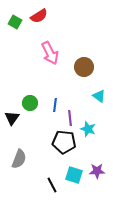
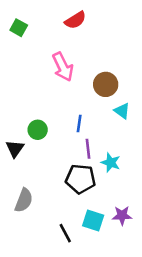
red semicircle: (39, 16) -> (75, 20), moved
cyan triangle: (99, 96) -> (122, 111), moved
blue line: (55, 105) -> (79, 123), moved

